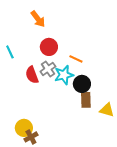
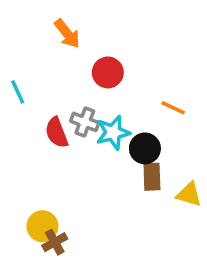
red circle: (49, 47) -> (108, 72), moved
orange line: (76, 59) -> (173, 108), moved
gray cross: (48, 69) -> (85, 122), turned -35

